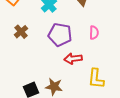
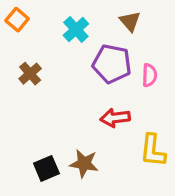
purple pentagon: (60, 35) -> (112, 64), moved

